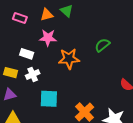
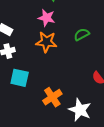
pink star: (48, 38) -> (46, 18), moved

